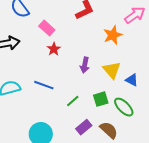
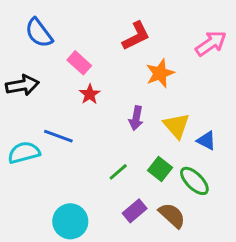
orange star: (113, 35) -> (160, 73), moved
blue line: (44, 85) -> (58, 136), moved
green square: (101, 99) -> (160, 169), turned -35

